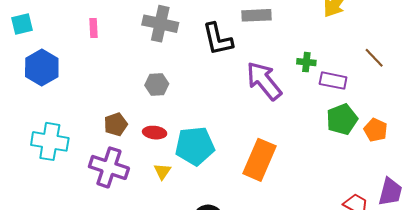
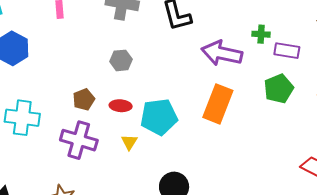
purple arrow: (264, 81) -> (222, 53), turned -36
green pentagon: (342, 119) -> (279, 89), moved
orange rectangle: (259, 160) -> (218, 104), moved

